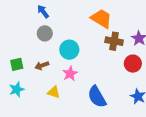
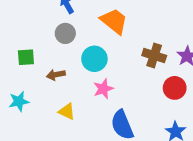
orange trapezoid: (101, 19) -> (114, 21), moved
green square: (17, 64) -> (26, 57), moved
pink star: (70, 74) -> (103, 89), moved

